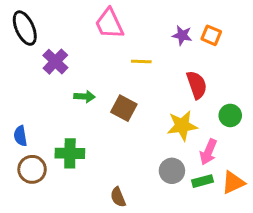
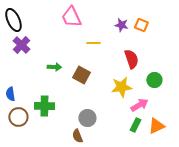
purple cross: (55, 62) -> (21, 45), moved
pink arrow: (208, 152) -> (139, 105), turned -144
gray circle: (172, 171) -> (87, 118), moved
green rectangle: (203, 181) -> (135, 125), turned -48

